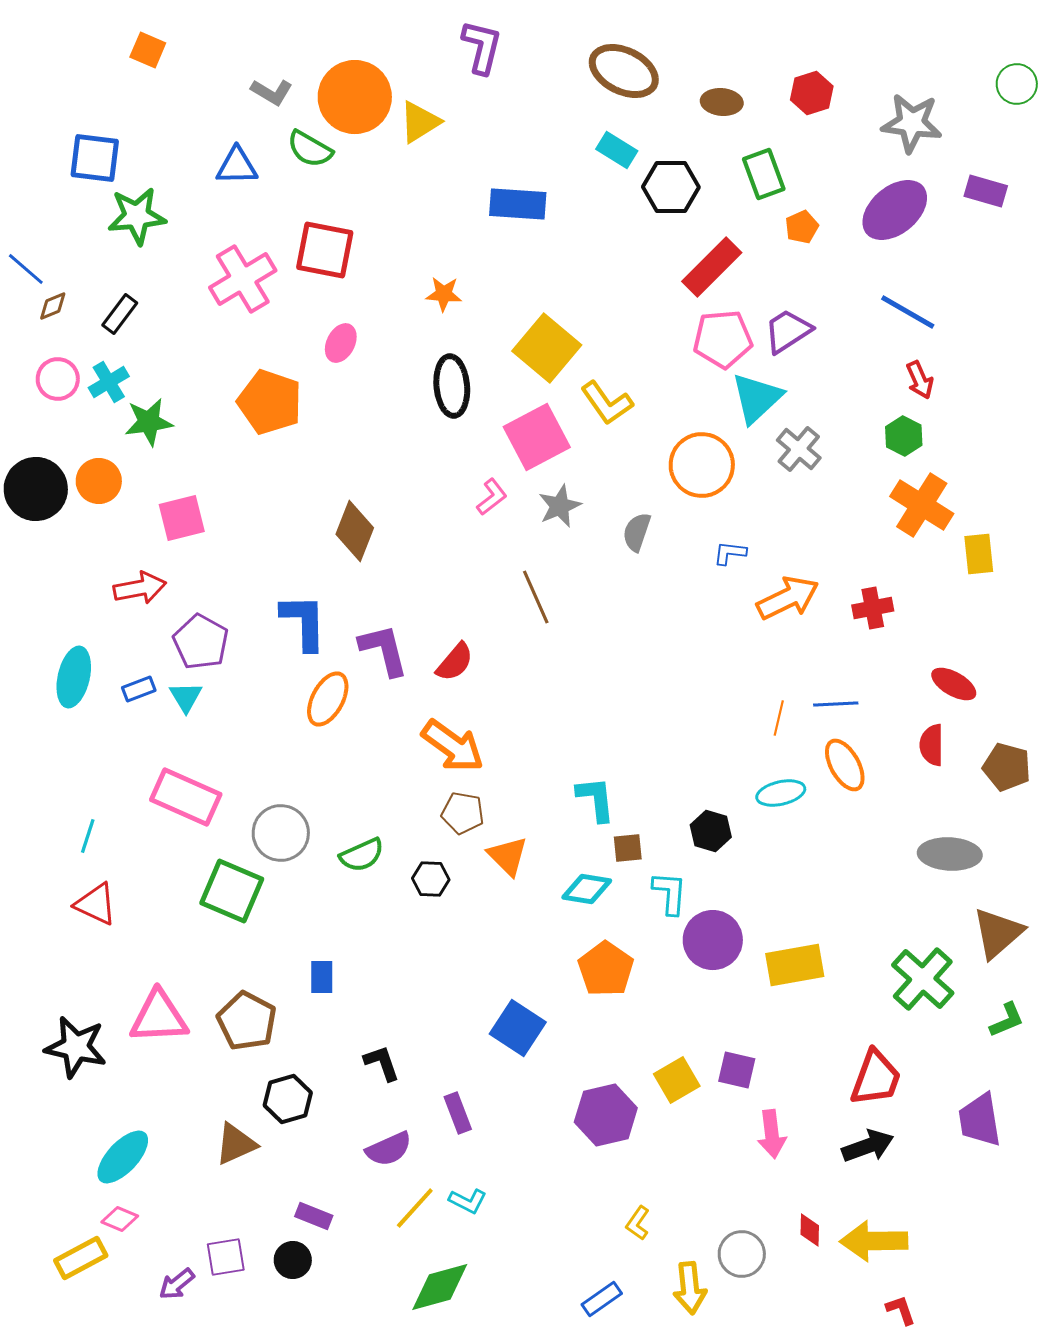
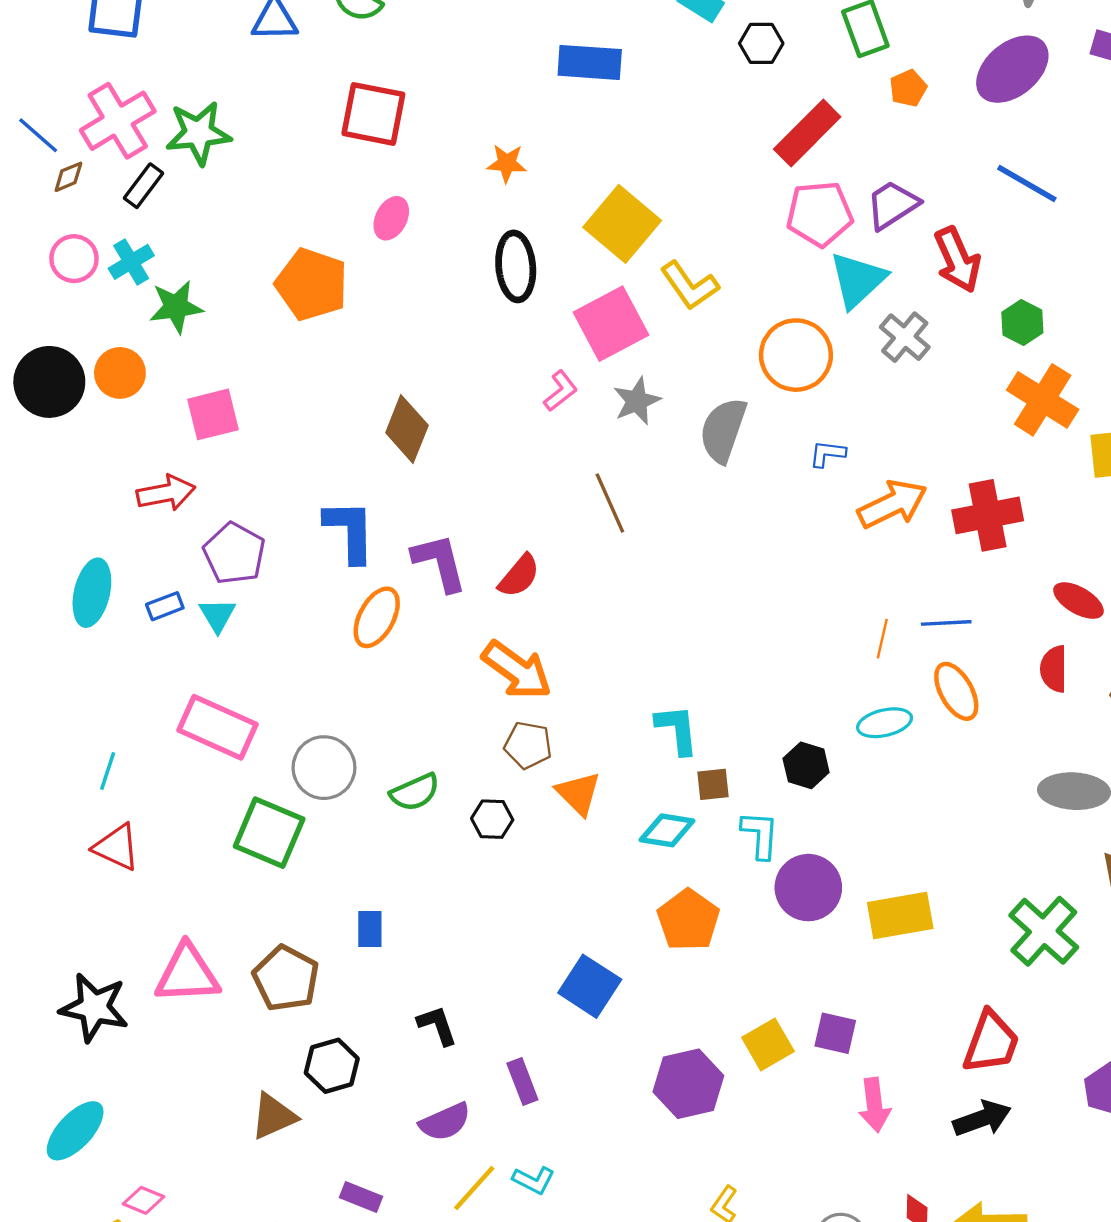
black hexagon: (671, 187) -> (761, 43), size x0.7
green star: (137, 216) -> (198, 133), moved
pink cross: (243, 279) -> (118, 121), moved
red arrow: (920, 380) -> (957, 260), moved, size x1.5
gray semicircle: (637, 532) -> (723, 430), size x1.5
red cross: (873, 608) -> (988, 515), size x1.5
cyan ellipse: (123, 1157) -> (75, 1131), moved

